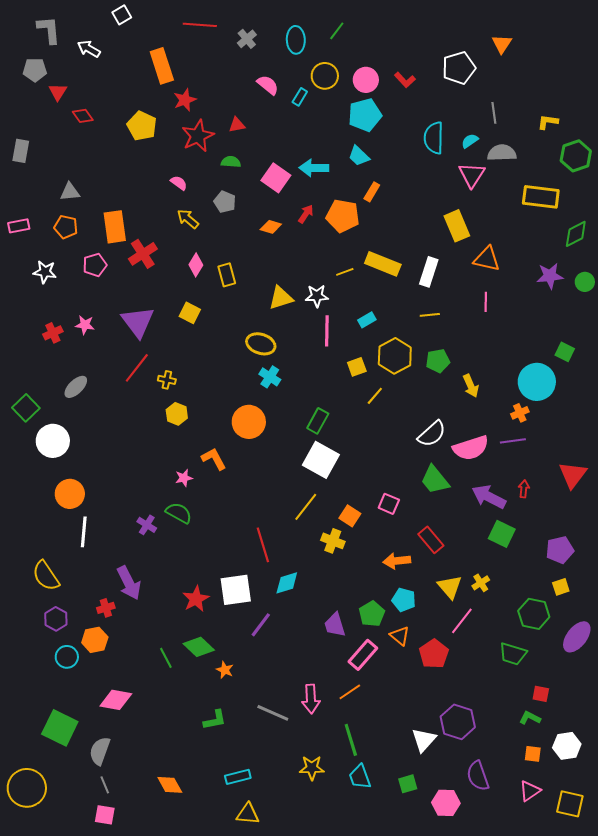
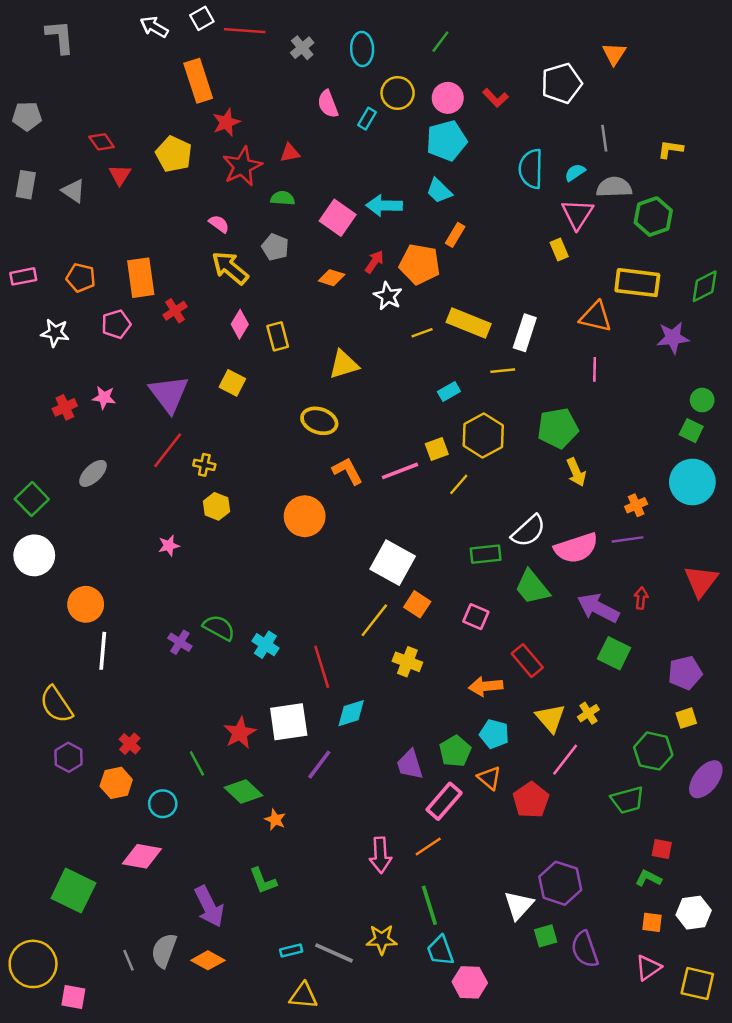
white square: (122, 15) -> (202, 18), moved
green line: (337, 31) -> (440, 42), moved
white arrow: (89, 49) -> (154, 27), moved
gray pentagon: (35, 70) -> (27, 116), moved
pink semicircle: (268, 85) -> (328, 104), turned -150
red triangle: (58, 92) -> (120, 175), moved
green hexagon: (576, 156) -> (653, 217), moved
gray triangle: (70, 192) -> (73, 191), moved, turned 40
yellow rectangle: (541, 197) -> (637, 283), moved
yellow arrow: (188, 219) -> (230, 268), size x1.4
yellow rectangle: (457, 226) -> (559, 250), moved, size x0.6
red cross: (143, 254) -> (175, 311), size x0.7
green circle: (585, 282) -> (702, 400), moved
white star: (317, 296) -> (388, 296), moved, turned 30
yellow line: (430, 315) -> (503, 371), moved
pink line: (327, 331) -> (400, 471), moved, turned 68
green pentagon: (438, 361) -> (558, 428), moved, size x1.4
cyan cross: (270, 377) -> (265, 645), moved
cyan circle: (537, 382) -> (692, 482), moved
green rectangle: (318, 421) -> (486, 554), moved, turned 55
white circle: (53, 441) -> (34, 555), moved
orange L-shape: (214, 459) -> (347, 471), moved
pink star: (184, 478) -> (169, 546), moved
orange square: (350, 516) -> (417, 604), moved
purple arrow: (129, 583) -> (209, 906), moved
red cross: (106, 608) -> (130, 744), turned -30
green trapezoid: (513, 654) -> (628, 800), turned -32
cyan circle: (67, 657) -> (163, 804), moved
green line: (166, 658) -> (197, 763), moved
gray line: (273, 713) -> (334, 953), moved
green L-shape: (215, 720) -> (263, 881), turned 80
gray semicircle: (100, 751) -> (164, 951), moved
cyan rectangle: (238, 777) -> (291, 951), size x0.7
green square: (408, 784) -> (546, 936), moved
orange diamond: (170, 785) -> (208, 960), turned -32
pink hexagon: (446, 803) -> (470, 982), moved
pink square: (105, 815) -> (73, 997), moved

